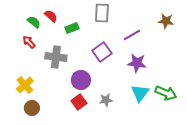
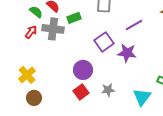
red arrow: (29, 42) -> (31, 32), turned 80
gray cross: (56, 57) -> (53, 29), moved
purple star: (137, 63) -> (127, 53), moved
cyan triangle: (140, 93) -> (142, 97), moved

